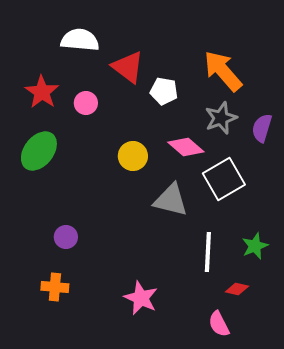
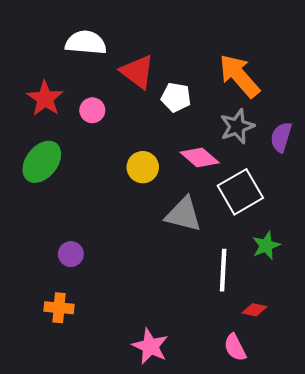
green star: (255, 246) -> (266, 245), moved
pink star: (141, 298) -> (150, 346), moved

